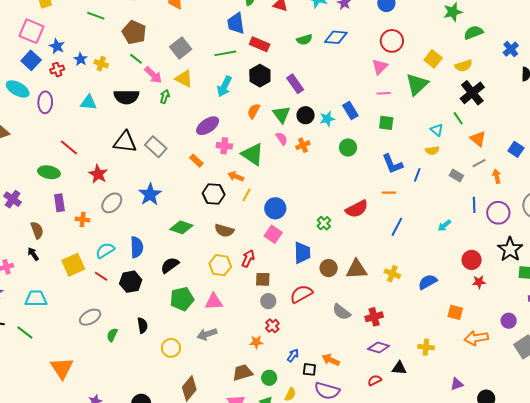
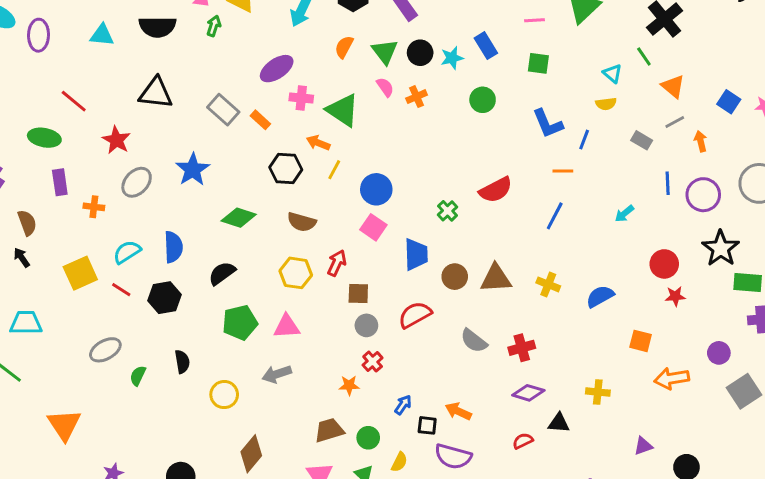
gray rectangle: (156, 147) -> (223, 110), moved
orange line: (389, 193) -> (563, 171), moved

